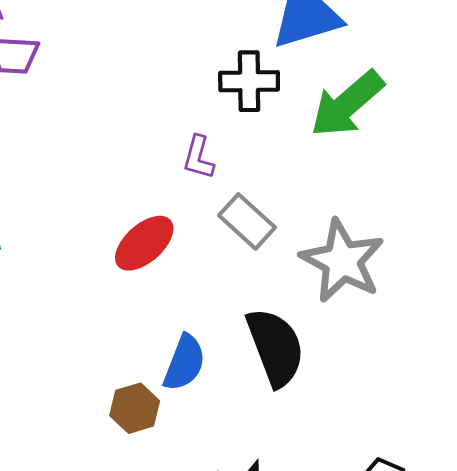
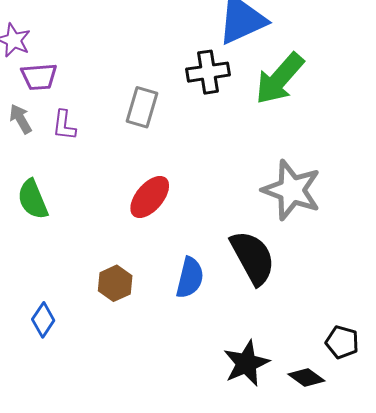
purple L-shape: (198, 157) -> (64, 125), moved
gray rectangle: (247, 221) -> (142, 107), moved, turned 72
brown hexagon: (135, 408) -> (115, 283), moved

